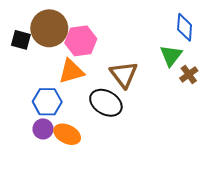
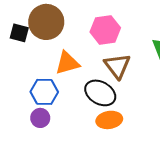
pink hexagon: (81, 41) -> (105, 30), moved
orange ellipse: (67, 134) -> (109, 120), moved, turned -35

